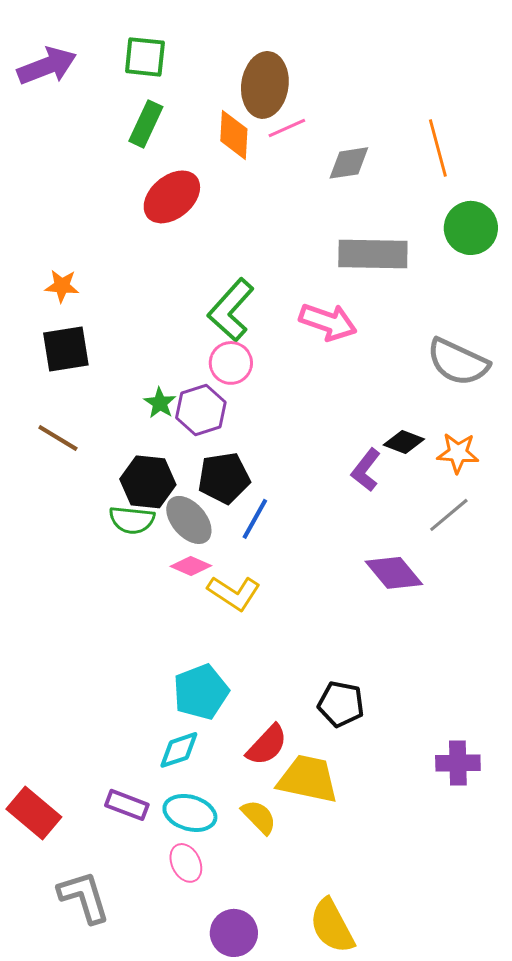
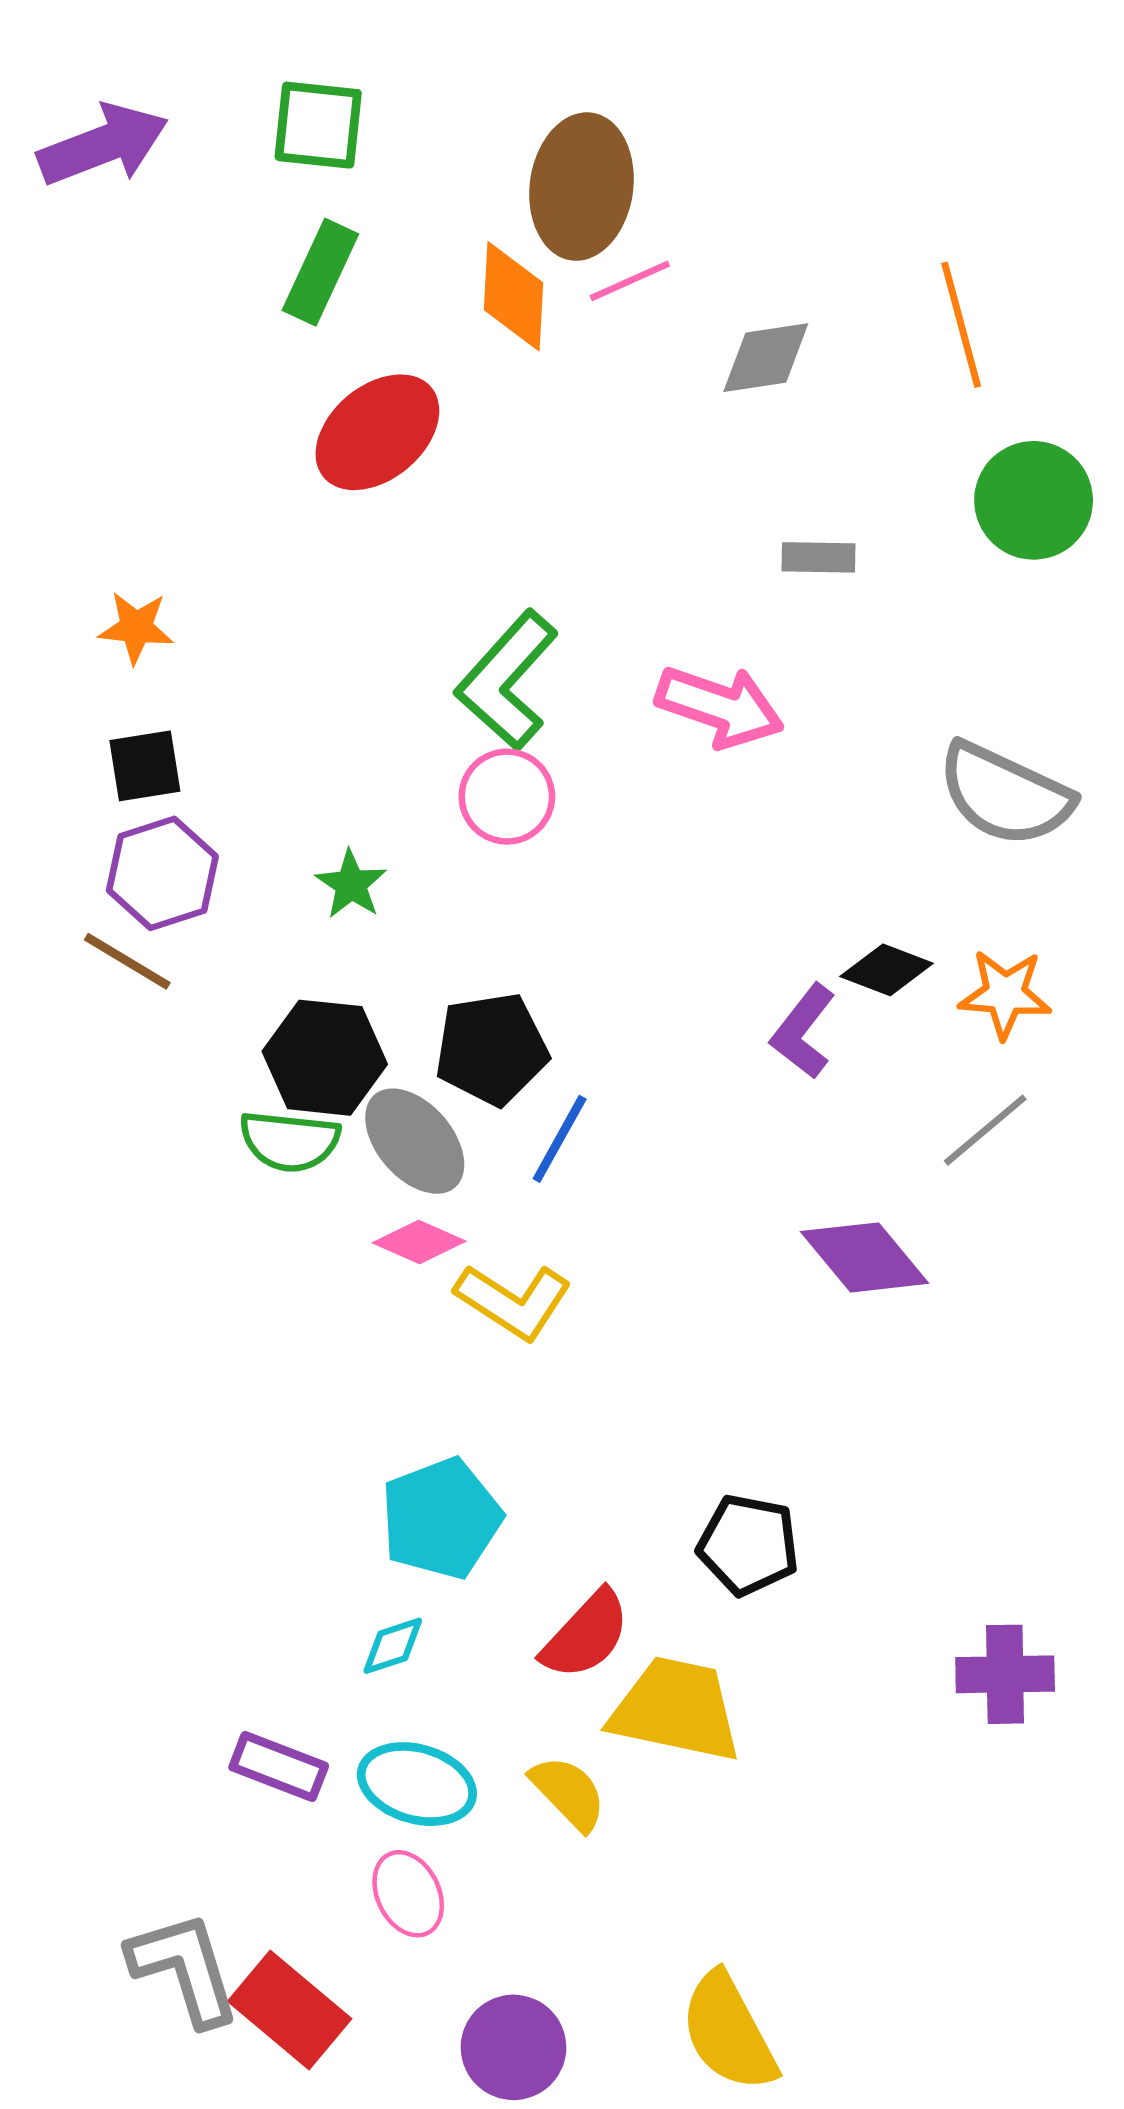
gray rectangle: (373, 254) -> (819, 557), size x0.5
black square: (66, 349) -> (145, 766), size x0.7
purple hexagon: (201, 410) -> (162, 873), moved
cyan diamond: (179, 750) -> (393, 1646), size x0.7
red rectangle: (34, 813) -> (290, 2010), moved

